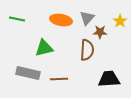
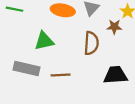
brown star: (100, 32) -> (114, 27), moved

